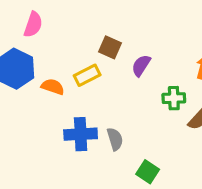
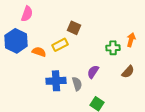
purple semicircle: (141, 65) -> (93, 72), moved
green cross: (174, 98) -> (113, 48), moved

